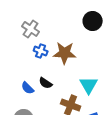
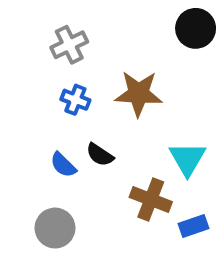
gray cross: (31, 29) -> (69, 45), turned 30
blue cross: (41, 51) -> (75, 100), moved

